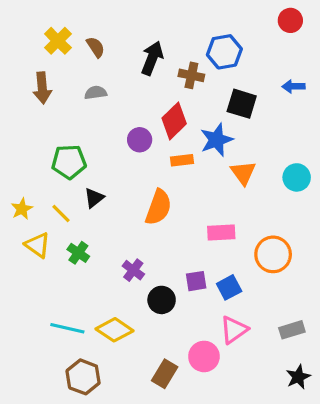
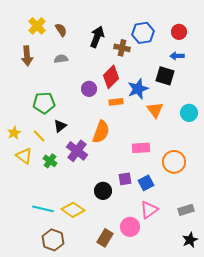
red circle: (290, 20) -> (179, 32), moved
blue arrow: (293, 86) -> (177, 56), moved
black square: (242, 104) -> (165, 76), moved
purple cross: (133, 270) -> (77, 151), moved, size x1.5

